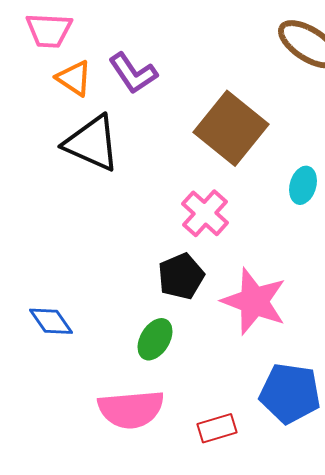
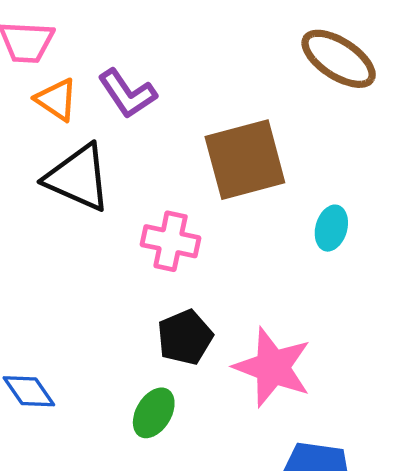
brown square: (231, 128) -> (245, 160), turned 36
pink cross: (205, 213) -> (171, 241), moved, turned -30

